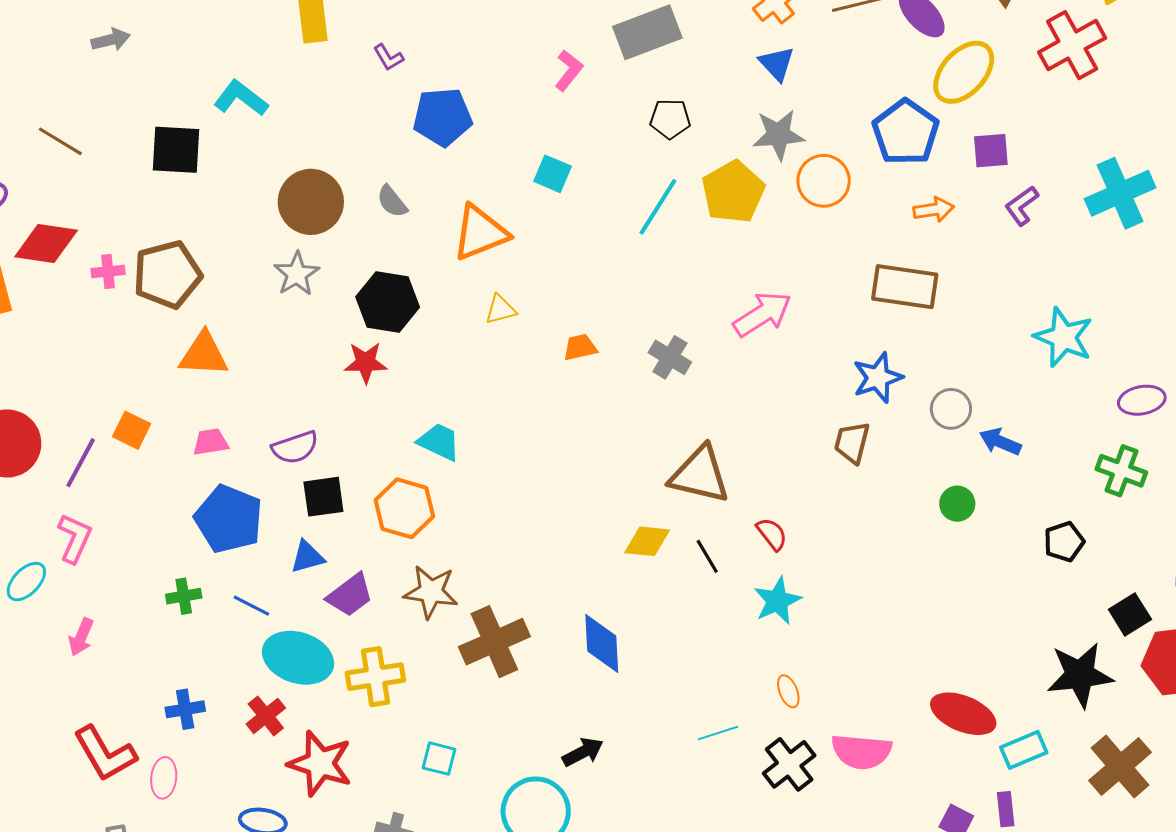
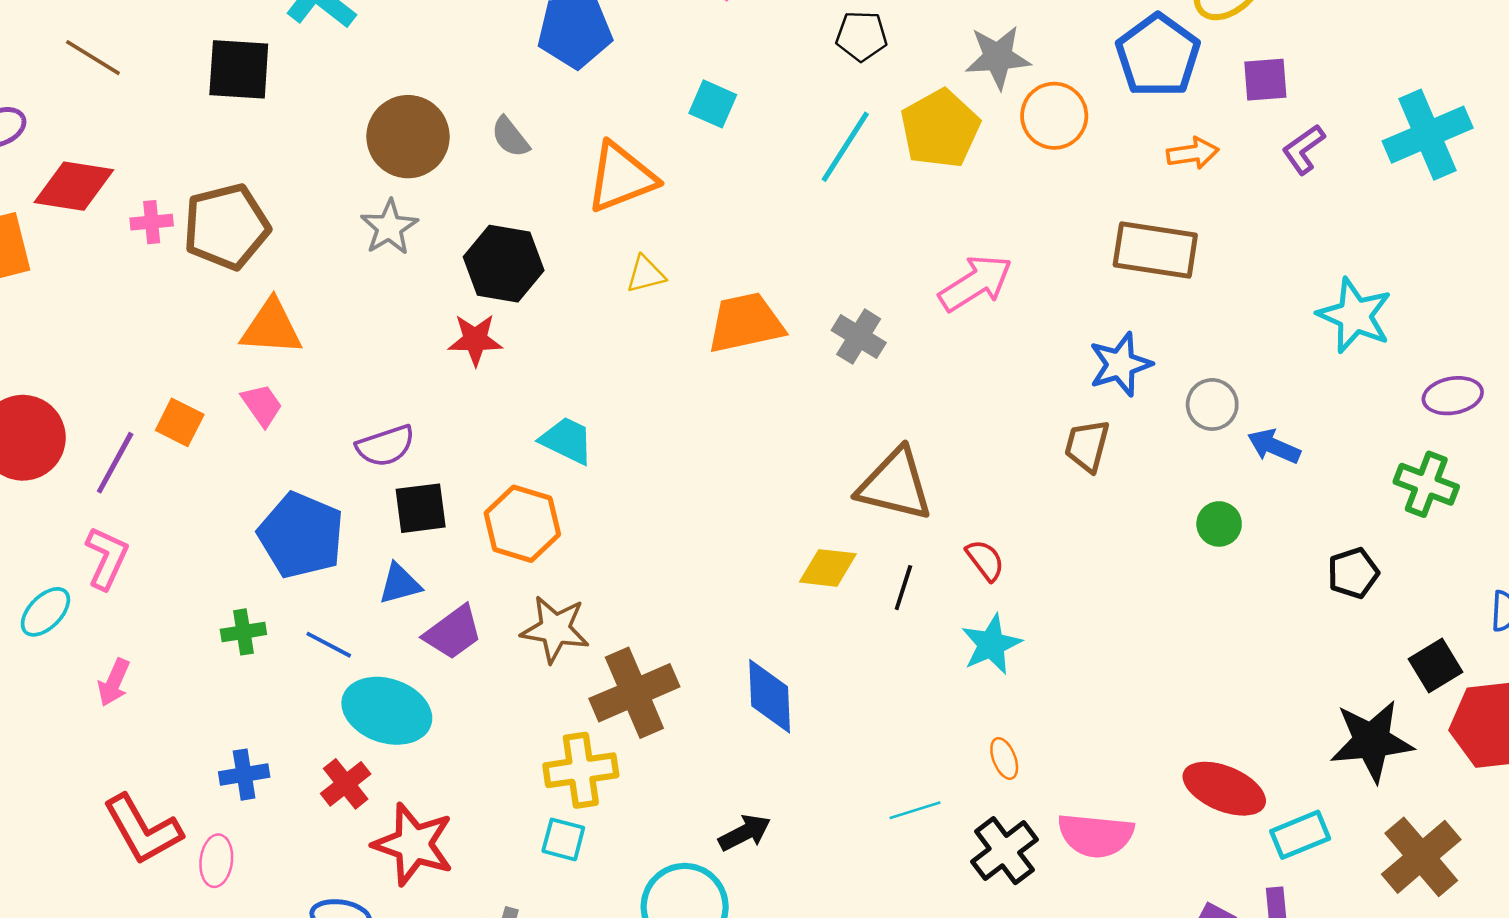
orange trapezoid: (580, 347) -> (746, 323), size x1.8
pink trapezoid: (211, 442) -> (262, 405), moved, turned 63
black line: (707, 556) -> (903, 588), turned 48
yellow cross: (375, 677) -> (581, 770), moved

